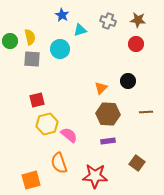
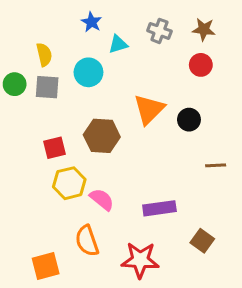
green circle: (10, 41) -> (15, 84), moved
orange triangle: (101, 88) -> (149, 109), moved, size x1.6
brown hexagon: (108, 114) -> (102, 136), moved
purple rectangle: (108, 141) -> (159, 208), size x1.5

